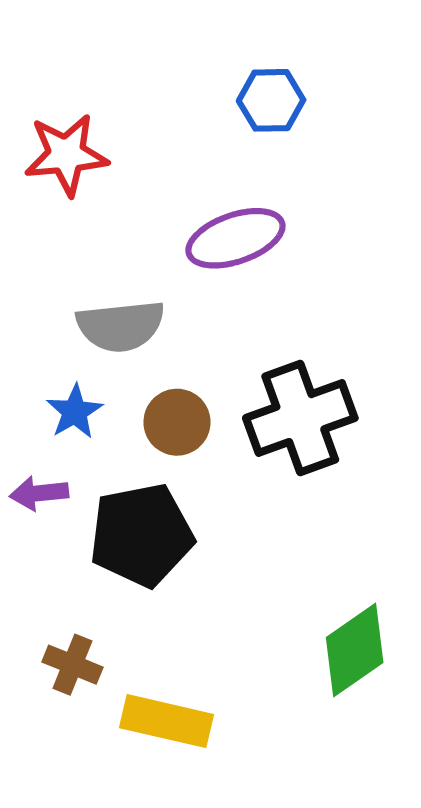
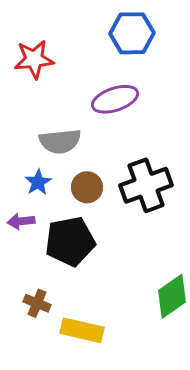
blue hexagon: (271, 100) -> (132, 33), size x1.4

